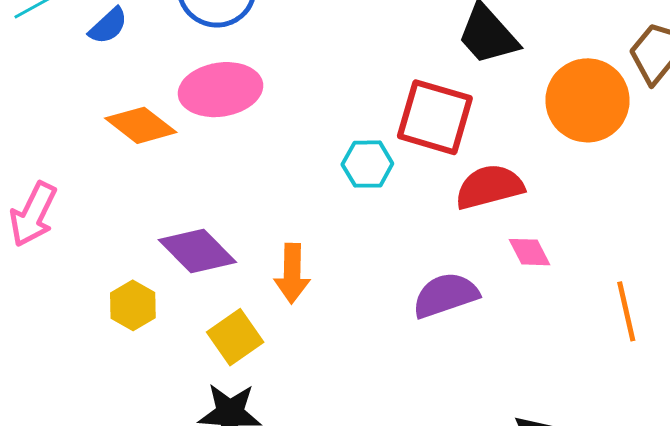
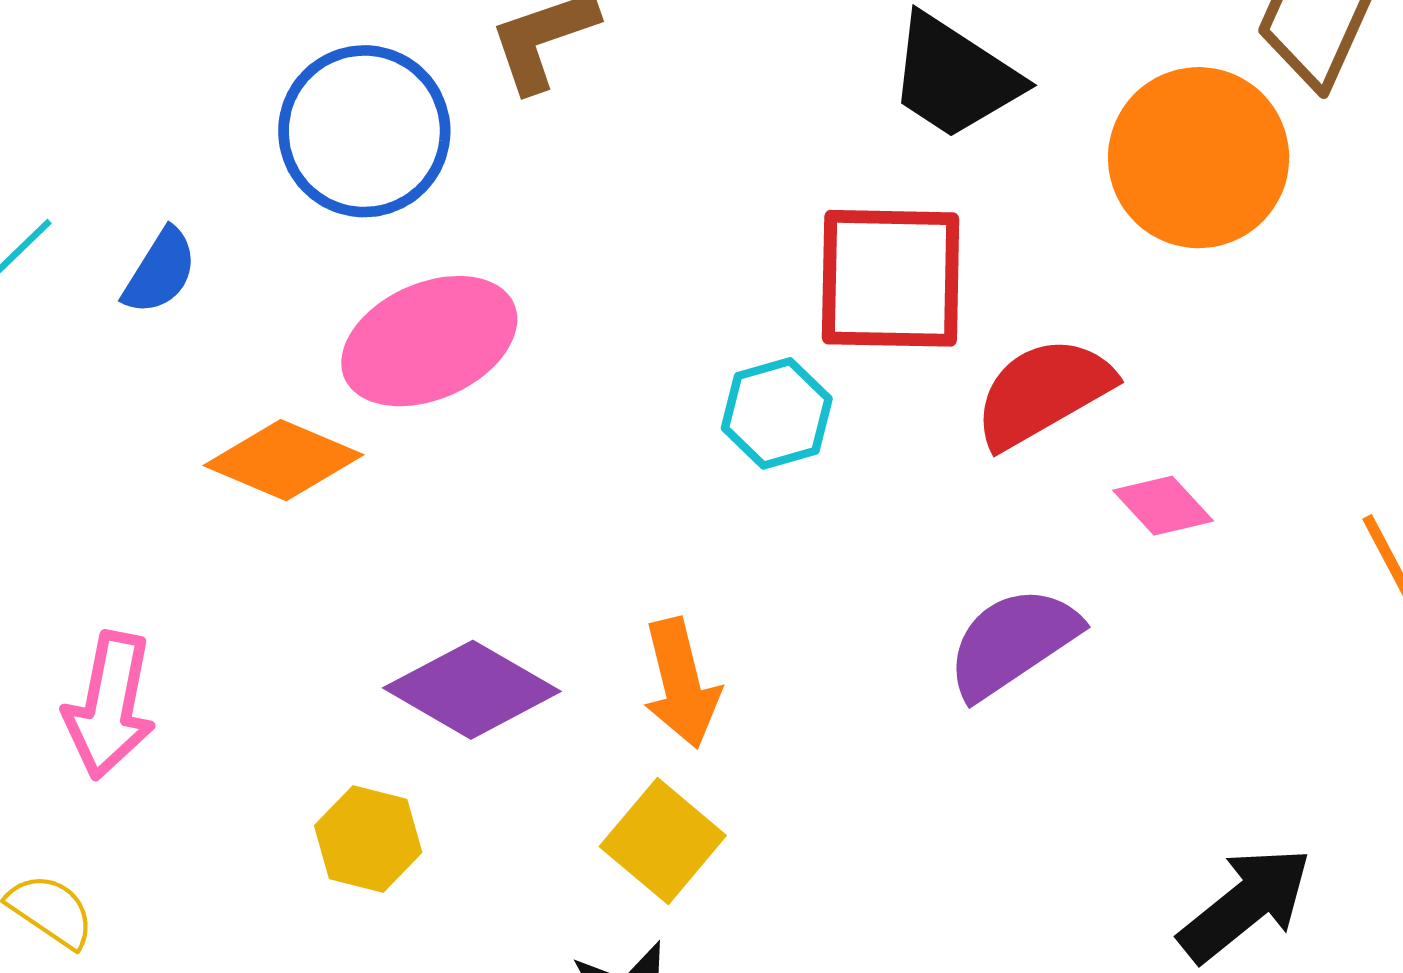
yellow square: (235, 337) -> (663, 841), moved

